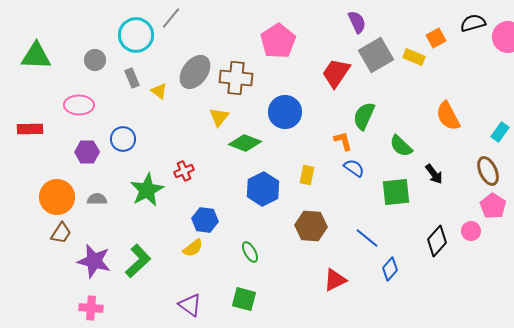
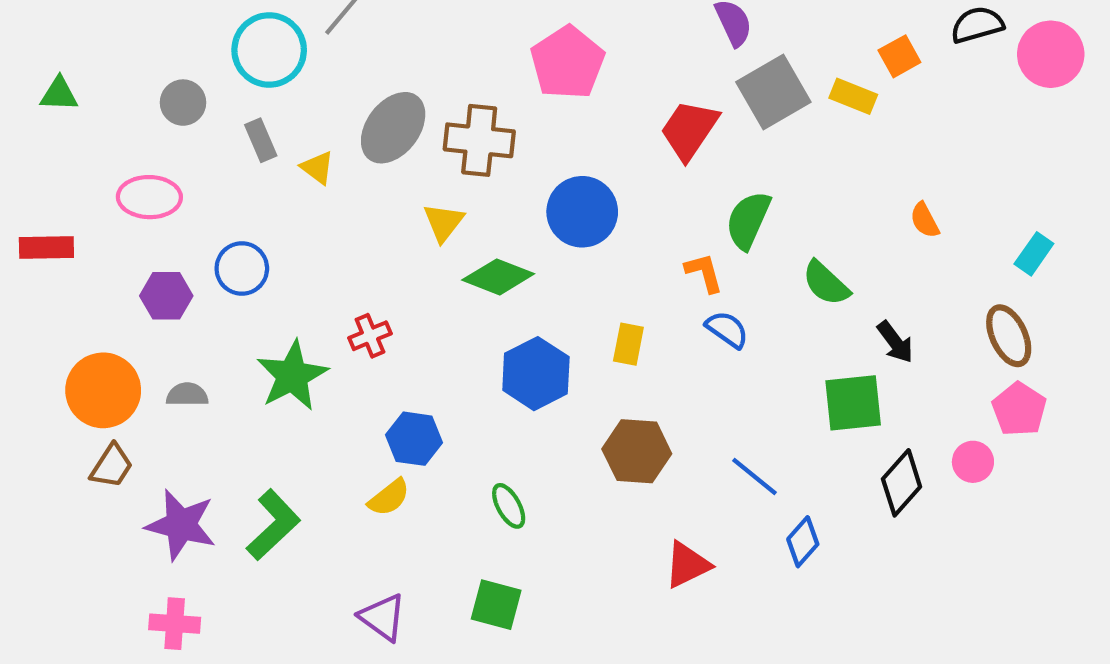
green triangle: (36, 56) -> (59, 94), size x0.6
orange semicircle: (448, 116) -> (925, 220), size x0.6
green square: (396, 192) -> (853, 403), moved

